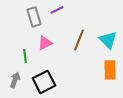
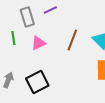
green line: (25, 56) -> (13, 38), moved

